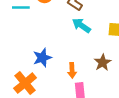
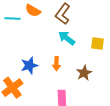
orange arrow: (72, 70) -> (56, 64), moved

